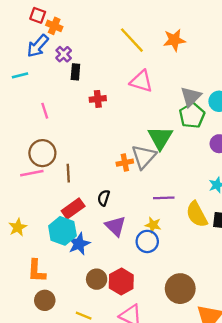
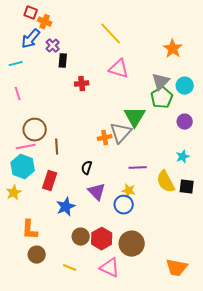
orange star: (174, 40) -> (173, 49), moved, turned -30
pink line: (45, 111) -> (18, 94), moved
red rectangle: (73, 208) -> (50, 181), moved, turned -36
cyan hexagon: (62, 231) -> (23, 167), moved
brown circle: (180, 289) -> (132, 244), moved

